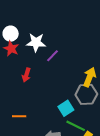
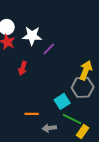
orange line: (19, 116) -> (32, 114), moved

